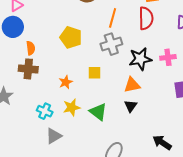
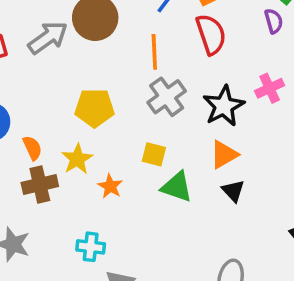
yellow square: (94, 73) -> (154, 154), turned 32
yellow star: (72, 107) -> (77, 159), moved
green triangle: (98, 112) -> (177, 187), moved

